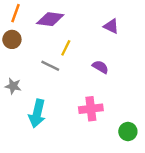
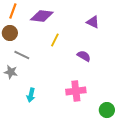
gray line: (50, 66) -> (22, 55), moved
cyan arrow: (37, 114) -> (31, 95), size x0.6

